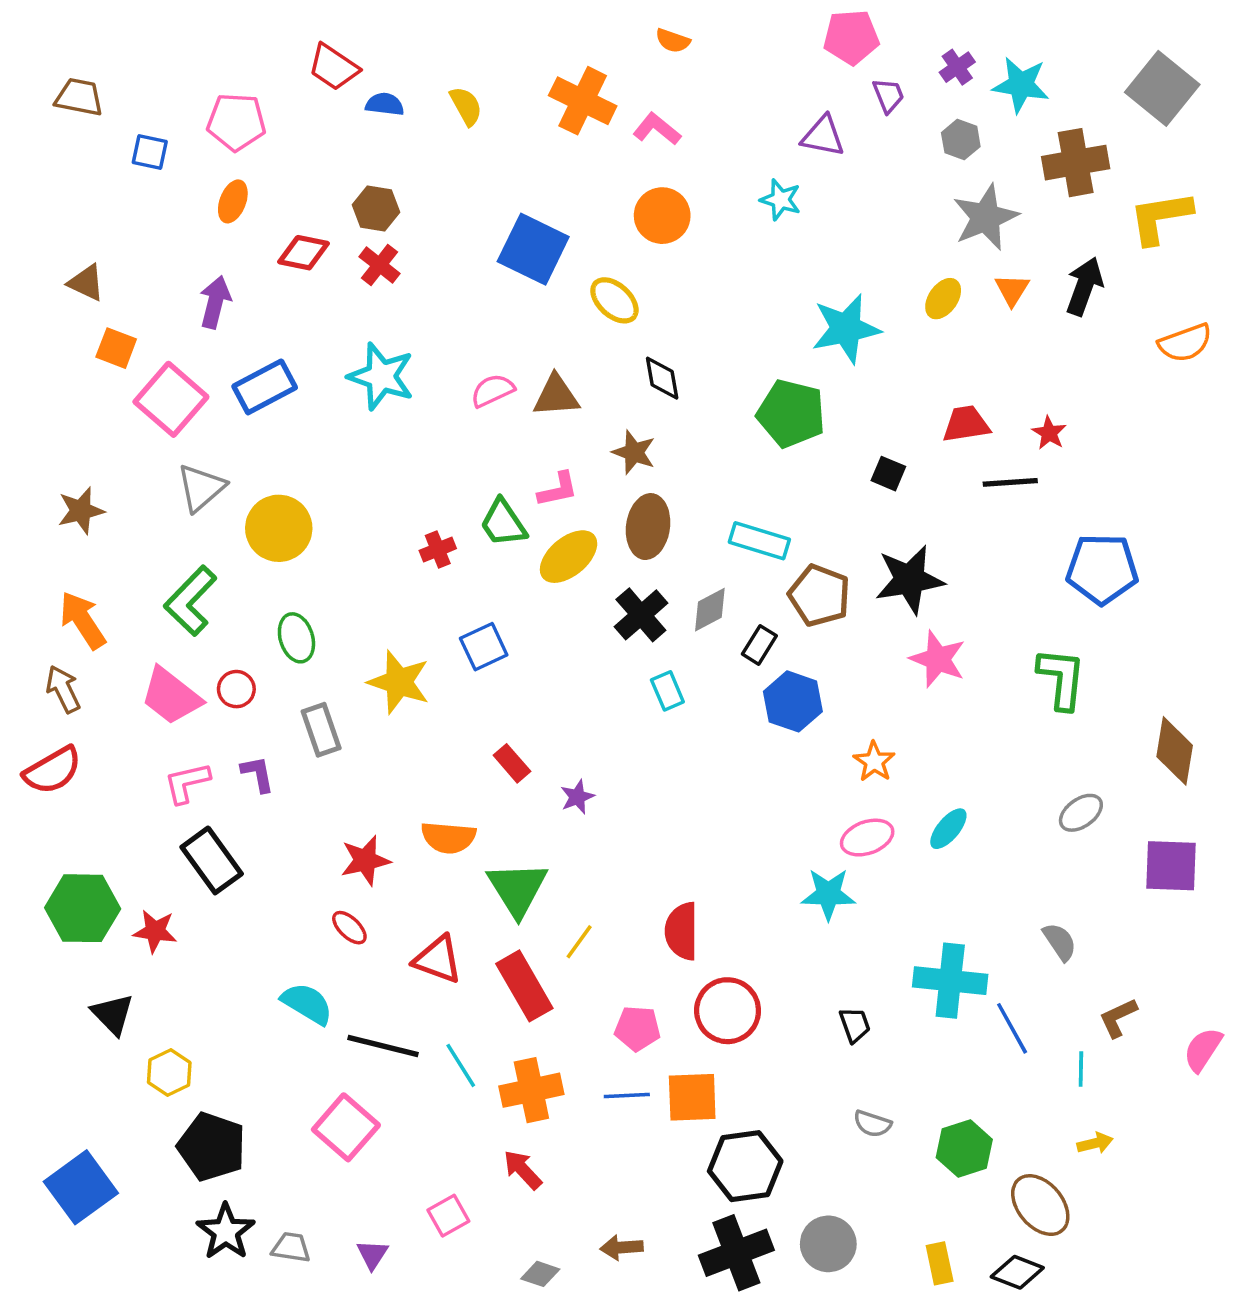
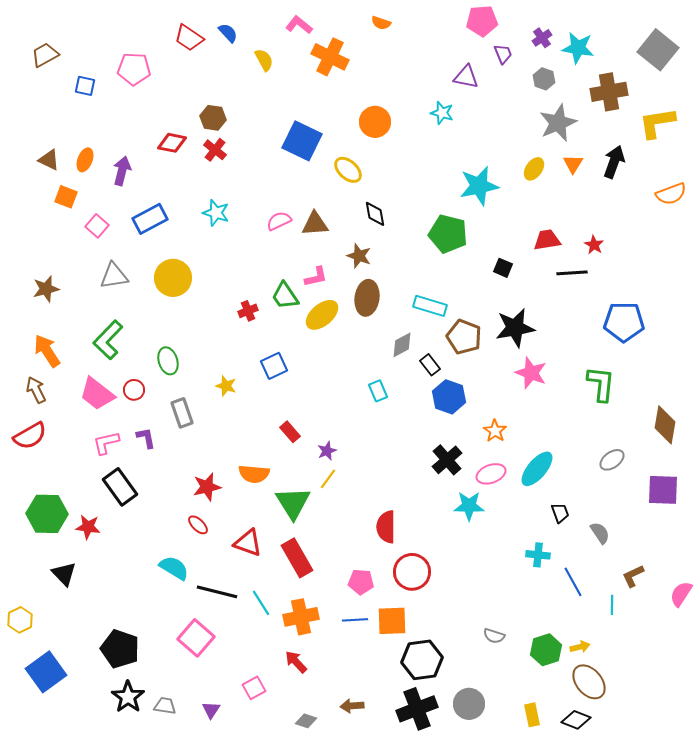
brown trapezoid: (79, 97) -> (45, 55), turned -40
blue semicircle: (385, 104) -> (228, 33), moved, turned 40
pink L-shape: (657, 129) -> (299, 25), moved
orange ellipse: (233, 201) -> (85, 160), moved
cyan star: (381, 376) -> (216, 213), size x0.7
pink square: (171, 399) -> (97, 226), size x0.6
gray triangle: (201, 488) -> (114, 276), turned 32
yellow circle: (279, 528) -> (173, 278), moved
black cross: (641, 615) -> (447, 460), moved
black rectangle: (759, 645) -> (430, 365), turned -70
yellow star: (399, 682) -> (226, 386), size x0.6
cyan ellipse: (948, 829) -> (537, 469), size x1.5
yellow line: (579, 942) -> (328, 479), moved
cyan cross: (950, 981) -> (538, 555), size x0.6
black trapezoid: (855, 1025) -> (560, 513), moved
yellow hexagon: (169, 1073) -> (20, 620), moved
yellow arrow: (1095, 1143) -> (580, 647), moved

